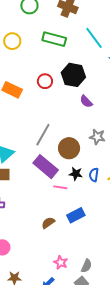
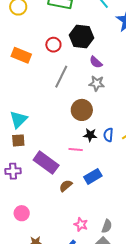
gray line: (43, 135) -> (61, 77), moved
gray star: (97, 137) -> (97, 83), moved
purple rectangle: (46, 167) -> (46, 163), moved

